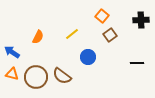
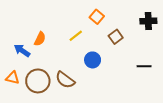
orange square: (102, 16) -> (97, 17), moved
blue arrow: (12, 52) -> (22, 50), moved

